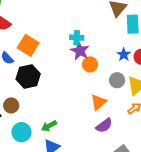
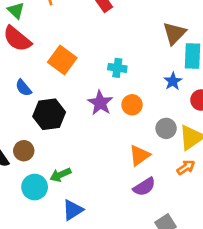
orange square: (28, 45) -> (62, 60), moved
purple star: (80, 51) -> (100, 103), moved
blue star: (124, 55) -> (173, 81), moved
green arrow: (49, 126) -> (60, 175), moved

